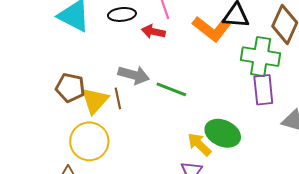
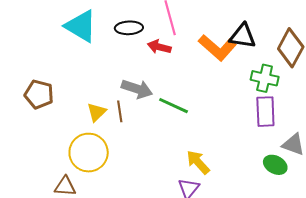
green cross: (261, 57) -> (265, 78), size x0.7
brown pentagon: (70, 88) -> (39, 94), moved
yellow triangle: (95, 101) -> (97, 112), size x0.7
green ellipse: (223, 133) -> (275, 165), moved, size x0.7

